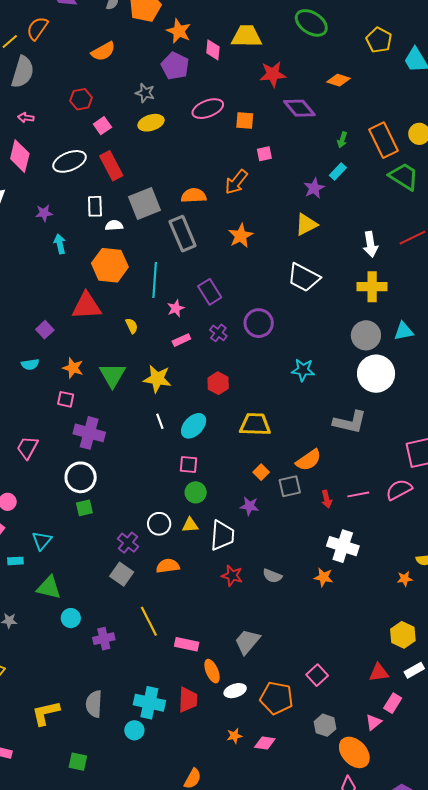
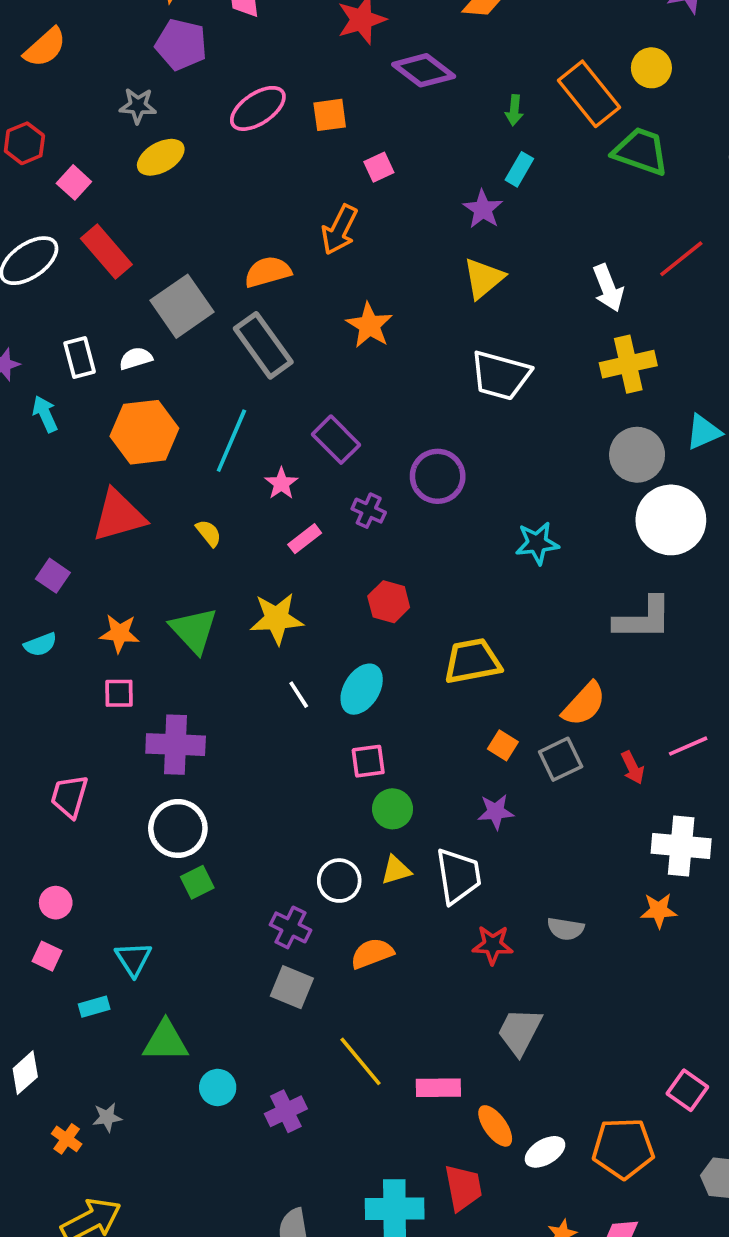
white rectangle: (95, 206) -> (80, 358), moved
cyan line: (155, 280) -> (231, 441), turned 32
gray trapezoid: (247, 642) -> (520, 1031), moved

